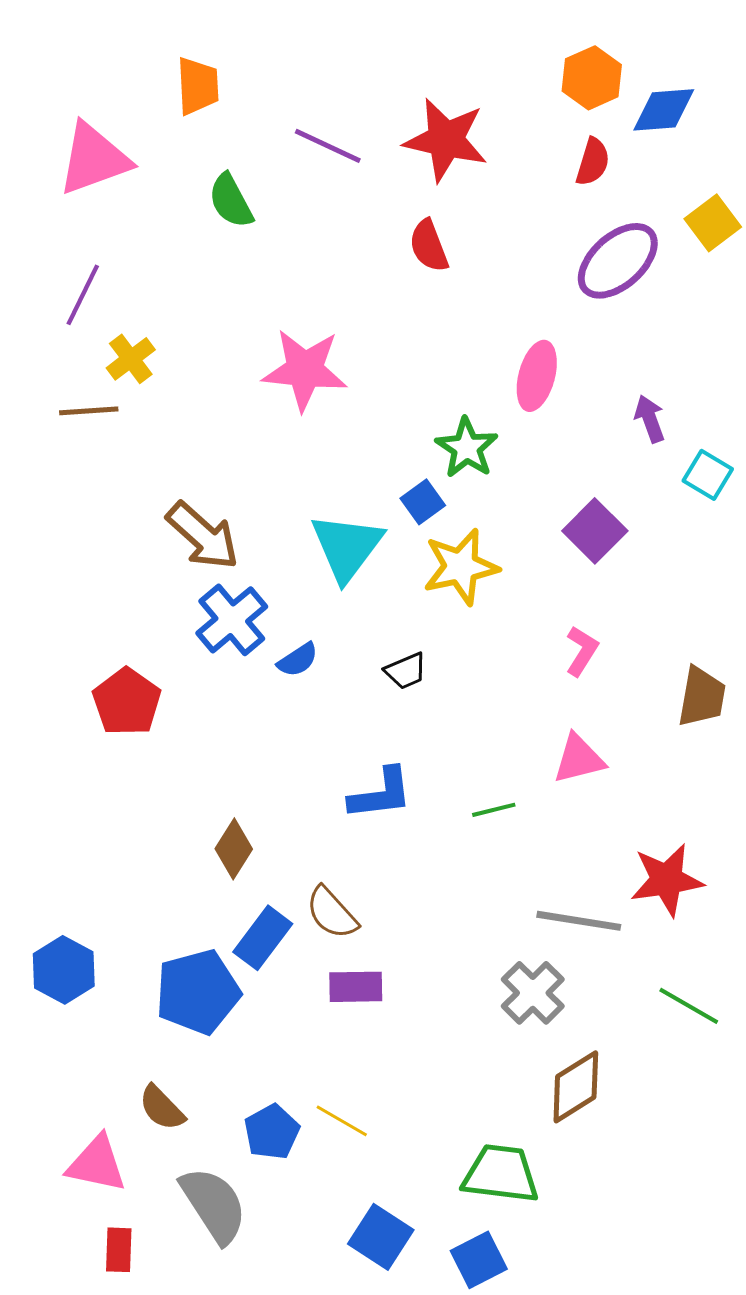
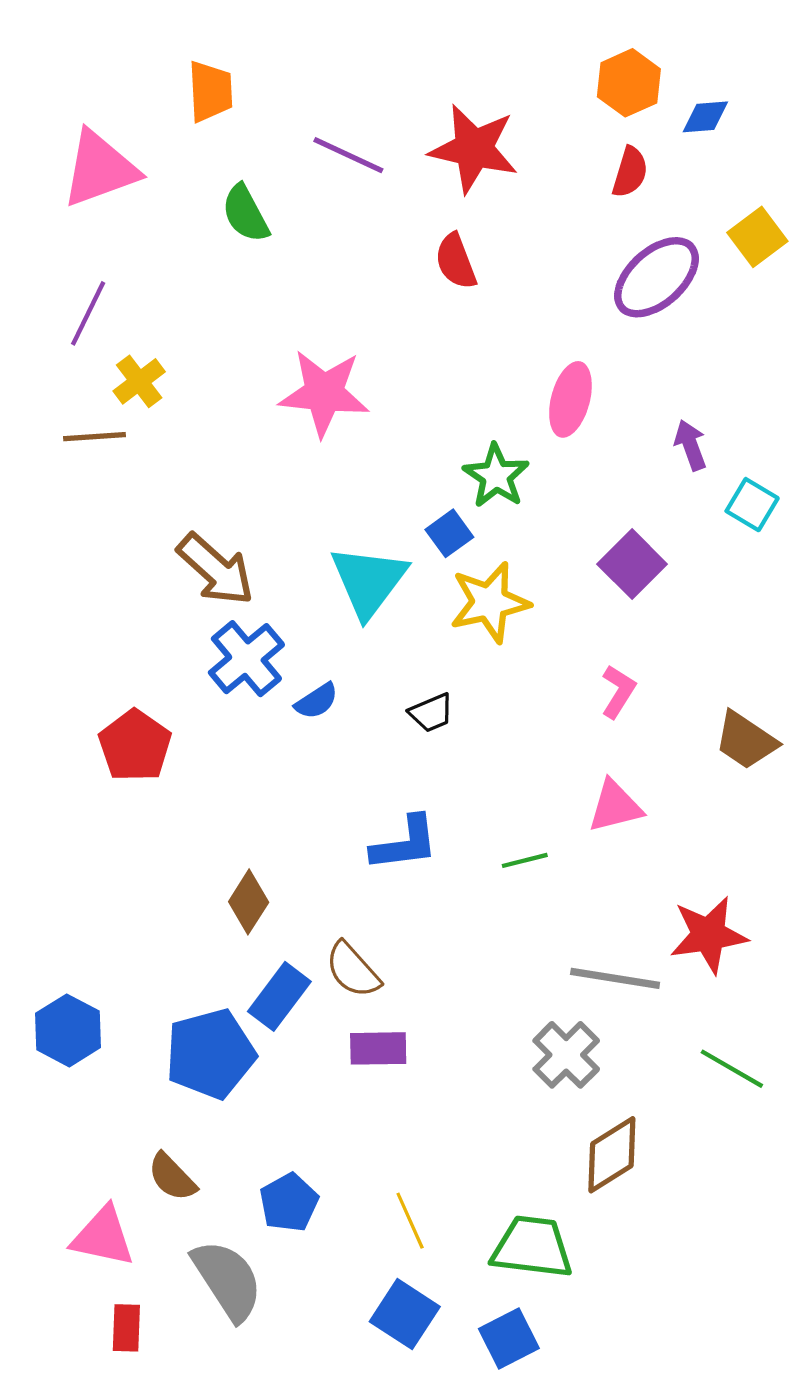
blue diamond: (664, 110) -> (705, 117), size x0.7
brown trapezoid: (702, 697) -> (746, 740), turned 114
yellow line: (342, 1121) -> (410, 1221), moved, turned 36

